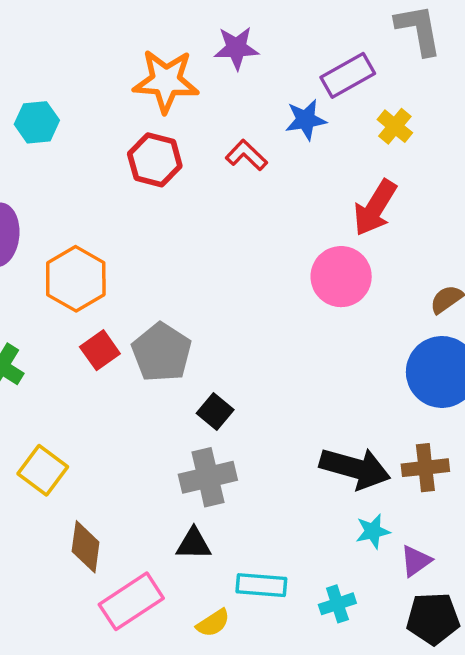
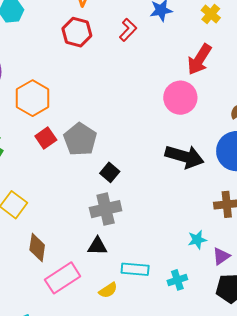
red L-shape: (246, 155) -> (128, 30), turned 90
black arrow: (355, 468) -> (185, 157), moved

